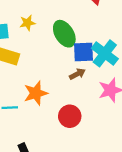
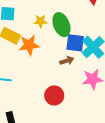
yellow star: (27, 23) -> (41, 21), moved
orange star: (36, 93) -> (29, 45), moved

